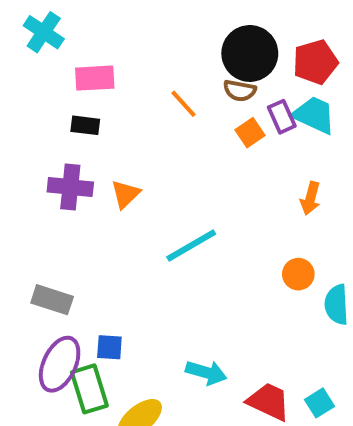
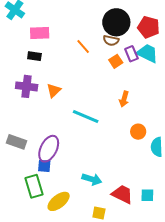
red pentagon: (315, 62) -> (149, 27), turned 30
orange arrow: (310, 198) -> (124, 99), moved
cyan line: (191, 245) -> (86, 116), turned 52
purple ellipse: (60, 364) -> (49, 149), moved
cyan square: (319, 403) -> (147, 195), turned 32

